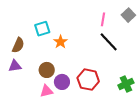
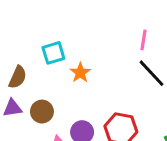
brown circle: (47, 70) -> (42, 112), moved

